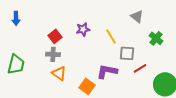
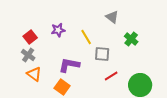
gray cross: (53, 54) -> (28, 55), turned 32
red line: (140, 68) -> (111, 76), moved
purple L-shape: (107, 71) -> (69, 65), moved

